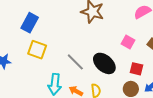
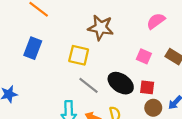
yellow square: (37, 50) -> (79, 55), moved
red square: (136, 69) -> (147, 87), moved

